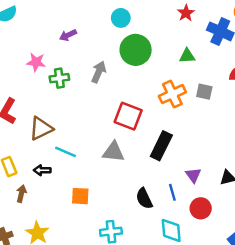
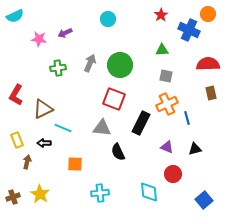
green circle: (136, 50) -> (120, 65), moved
pink star: (36, 62) -> (39, 39), moved
gray square: (204, 92) -> (166, 76), moved
orange cross: (172, 94) -> (167, 104), moved
purple triangle: (193, 175) -> (167, 147), turned -32
blue line: (172, 192) -> (187, 118), moved
black semicircle: (144, 198) -> (118, 152), moved

